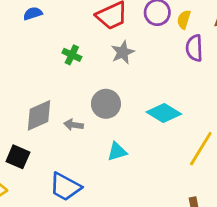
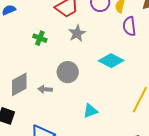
cyan diamond: (164, 113) -> (111, 61), moved
cyan triangle: (117, 152) -> (90, 111), moved

